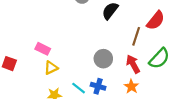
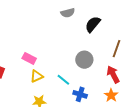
gray circle: (103, 59) -> (84, 60), moved
cyan line: (79, 88) -> (63, 80), moved

